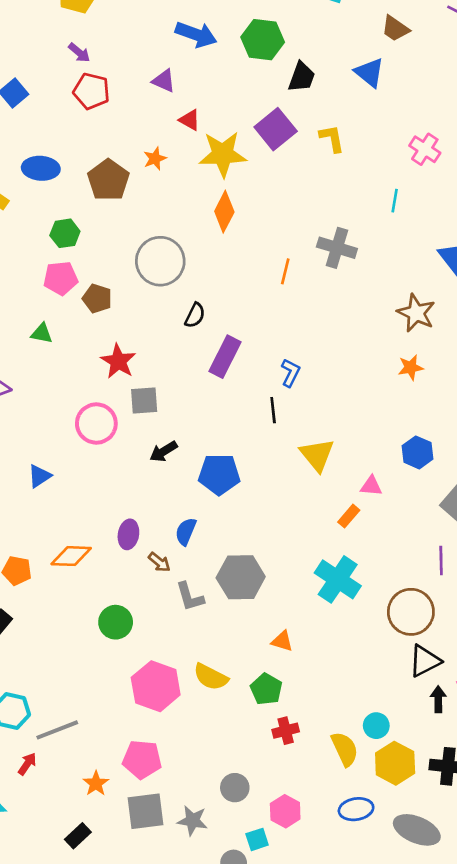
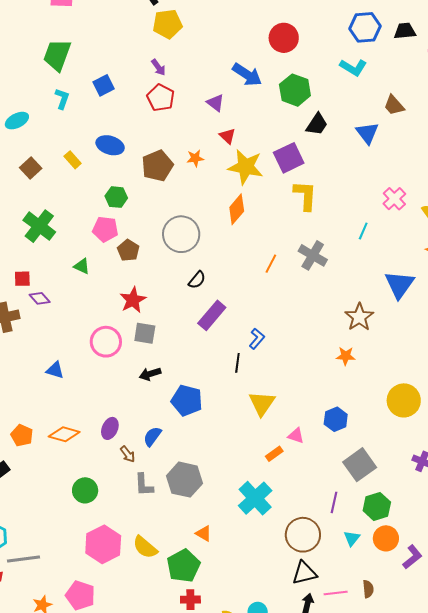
yellow L-shape: (332, 138) -> (305, 195), moved, size x1.4
blue triangle: (39, 476) -> (55, 370), turned 36
green pentagon: (266, 689) -> (184, 566), size x1.4

